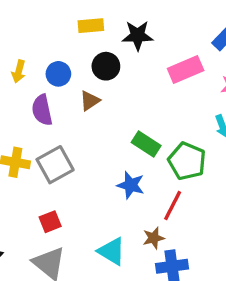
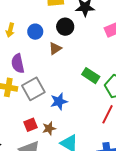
purple semicircle: (42, 110) -> (18, 63), moved
blue star: (131, 185) -> (59, 101), moved, turned -30
brown star: (154, 238) -> (49, 128), moved

